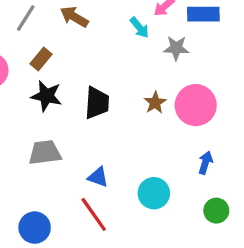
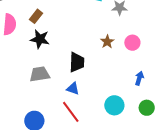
black trapezoid: (97, 103) -> (77, 62), moved
pink circle: (196, 105) -> (132, 43), size x0.6
cyan circle: (154, 193) -> (114, 105), moved

